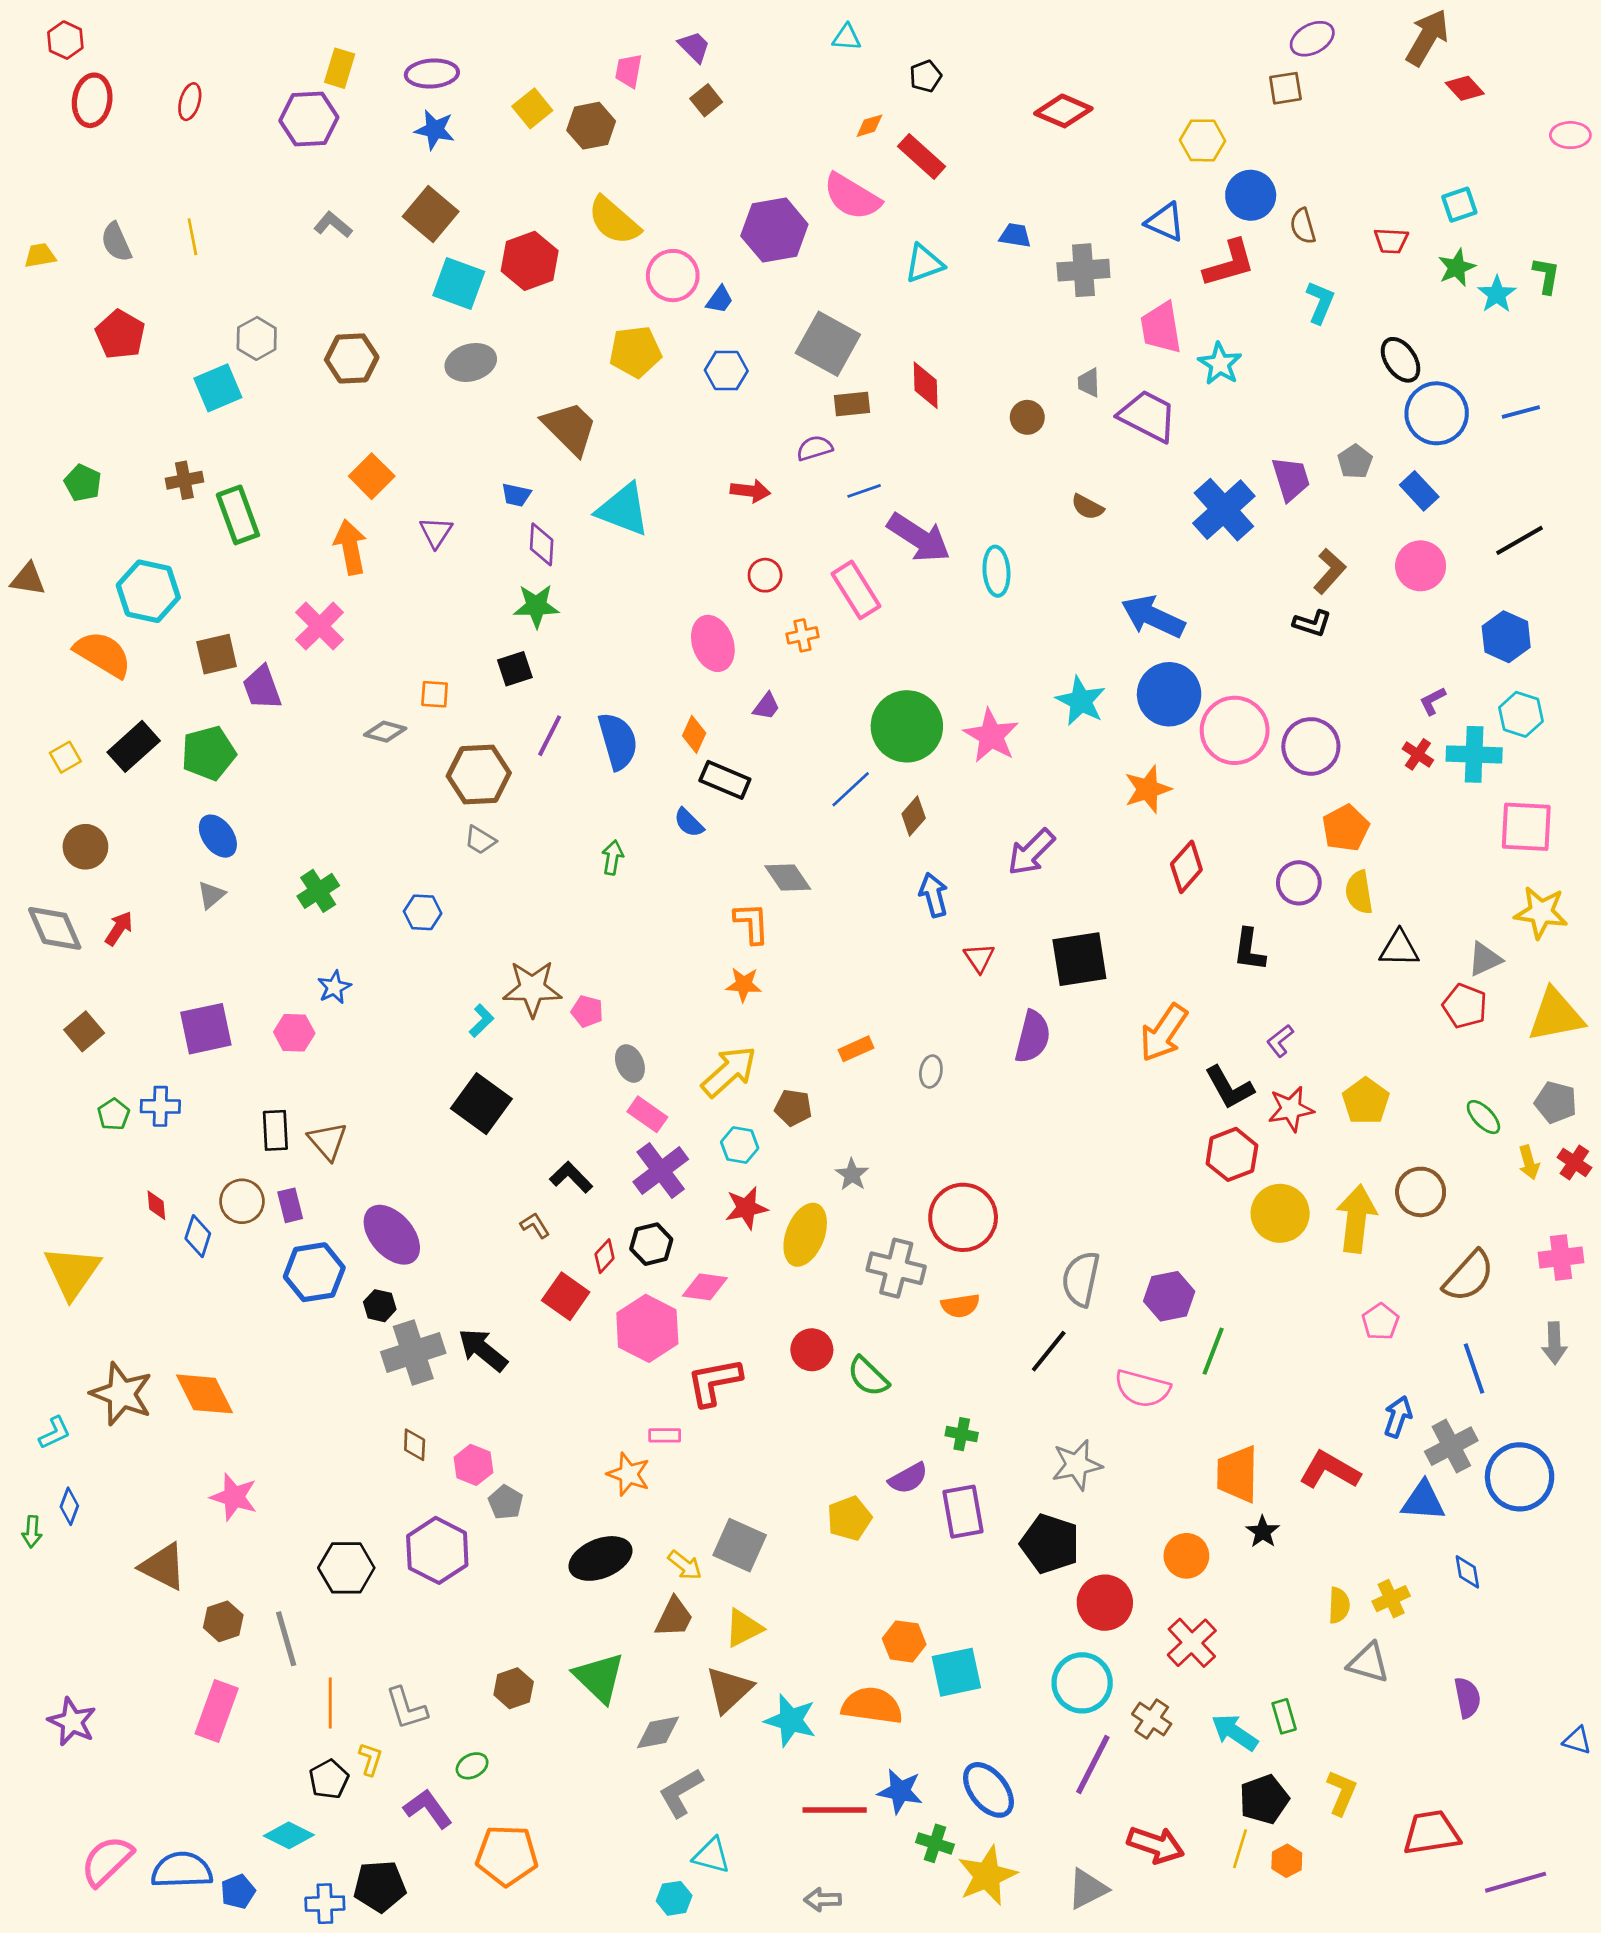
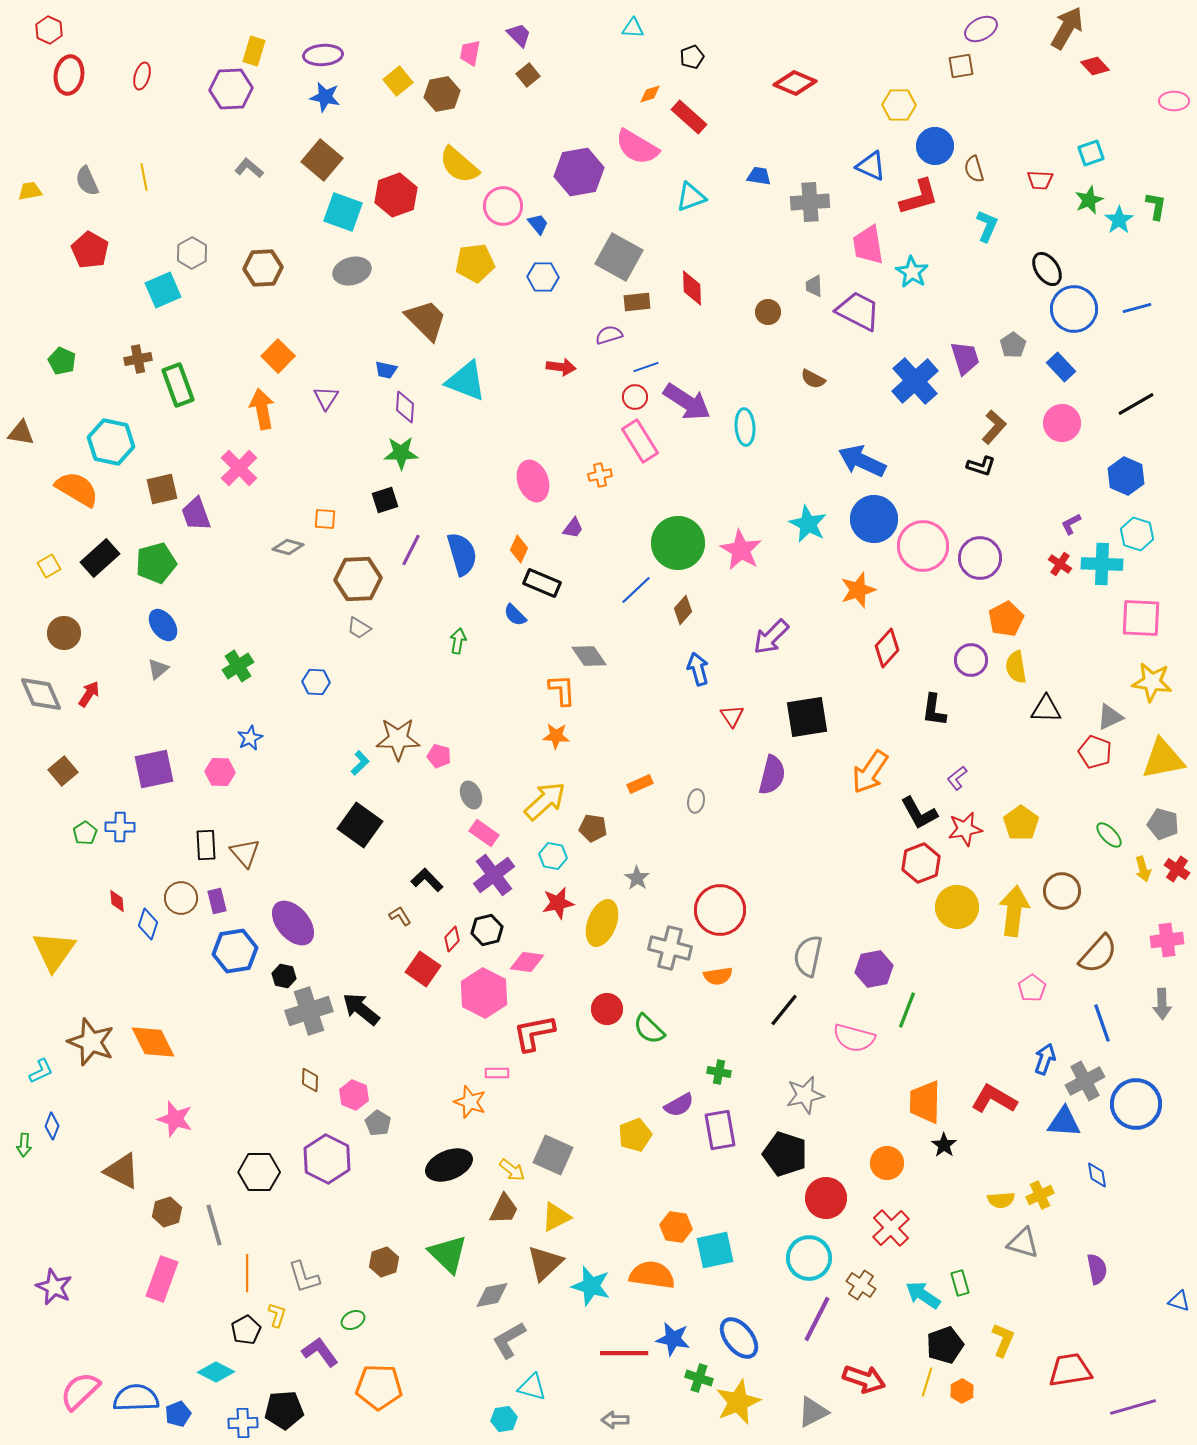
blue trapezoid: (720, 300) -> (538, 224), turned -75
red circle: (765, 575) -> (635, 397), moved
yellow semicircle: (1339, 1605) -> (1001, 1200), turned 84

